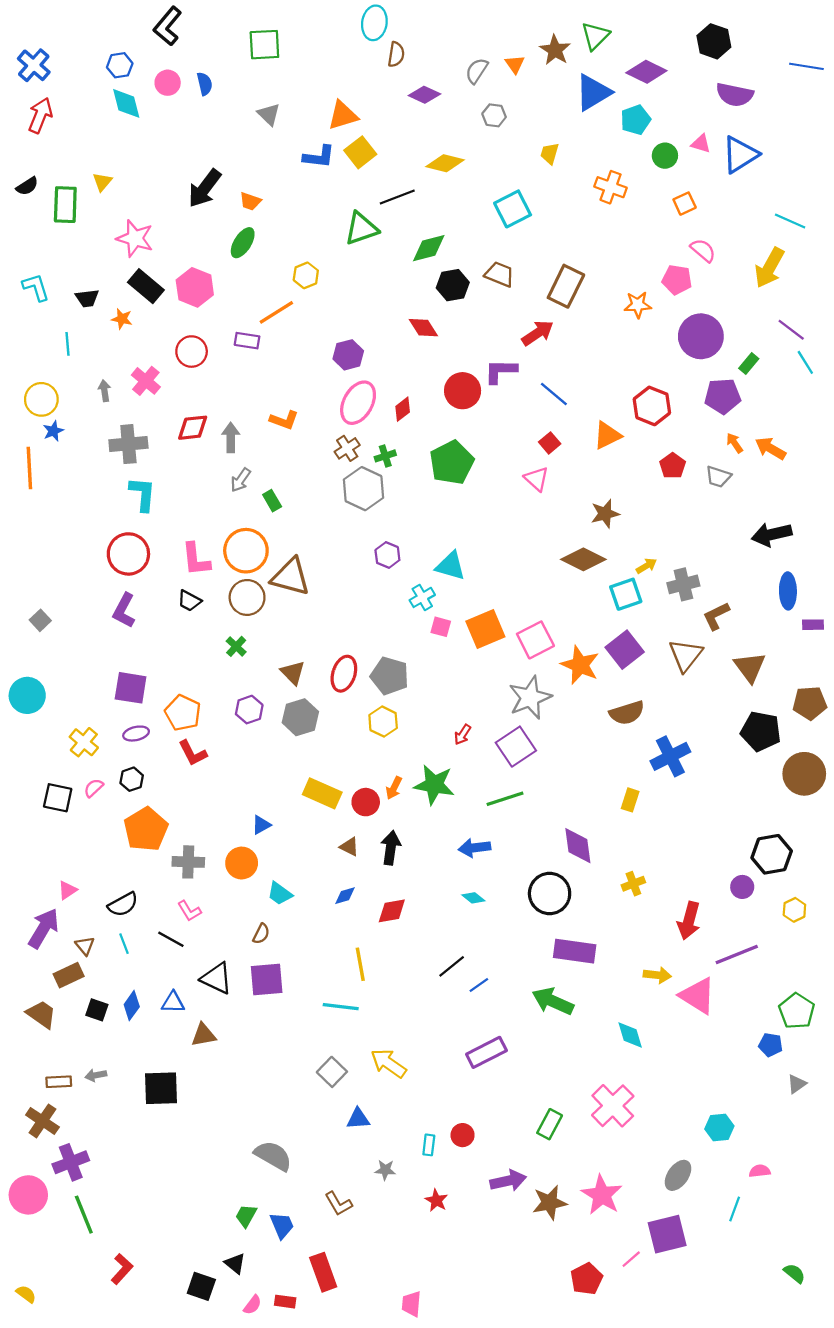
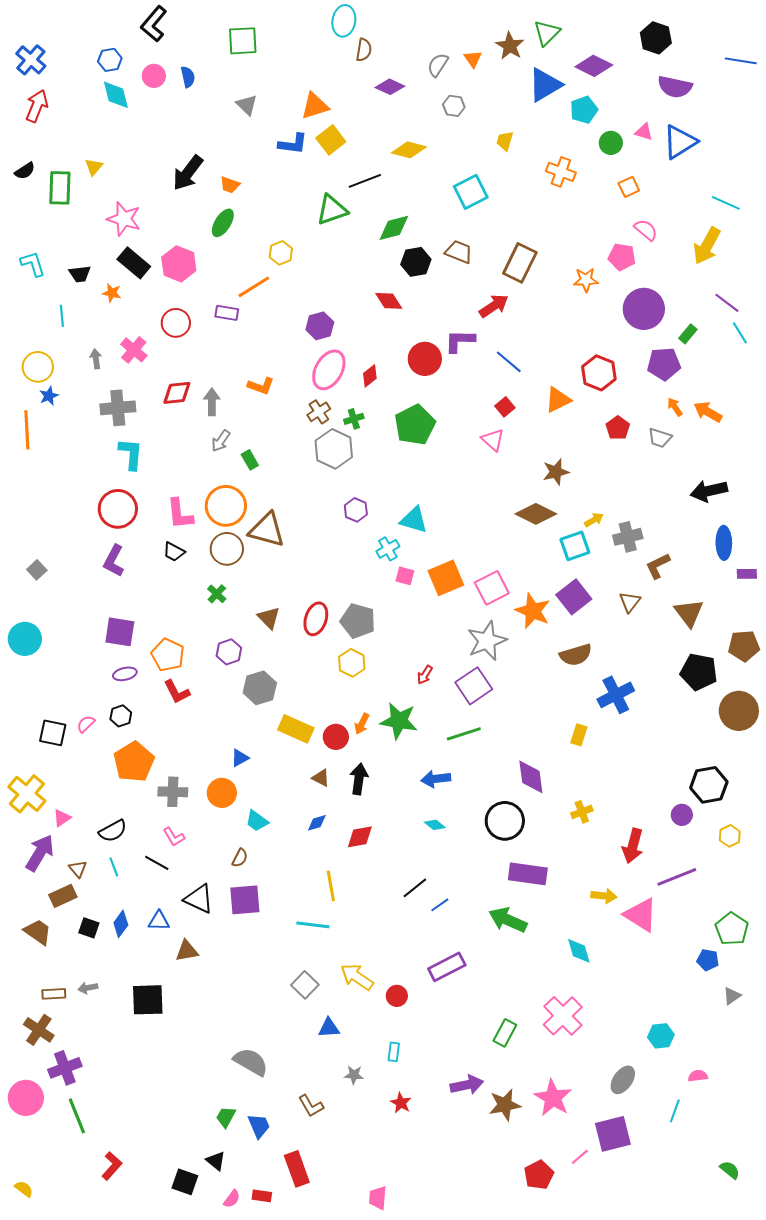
brown triangle: (686, 655) -> (630, 602), size x0.7
gray hexagon: (300, 717) -> (260, 688), moved
yellow cross: (84, 742) -> (27, 794), moved, size x1.4
red circle: (463, 1135) -> (397, 996), moved

